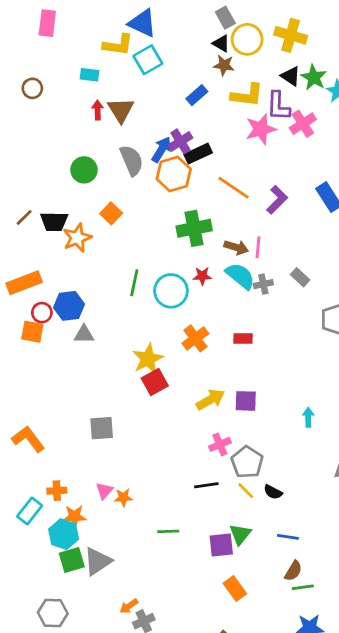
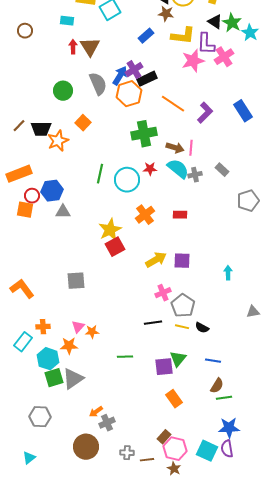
yellow line: (246, 491) -> (182, 327), turned -32
orange star: (74, 516) -> (69, 346), moved

